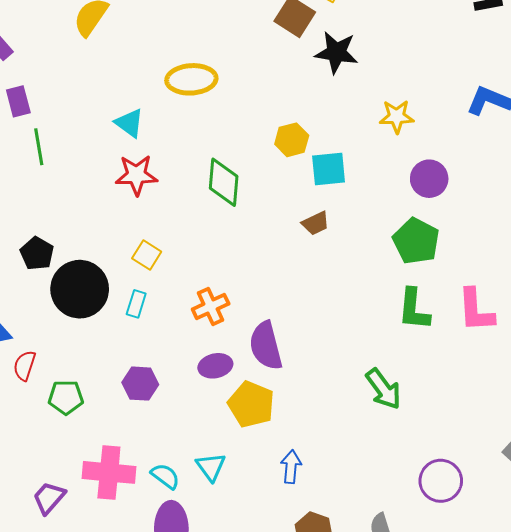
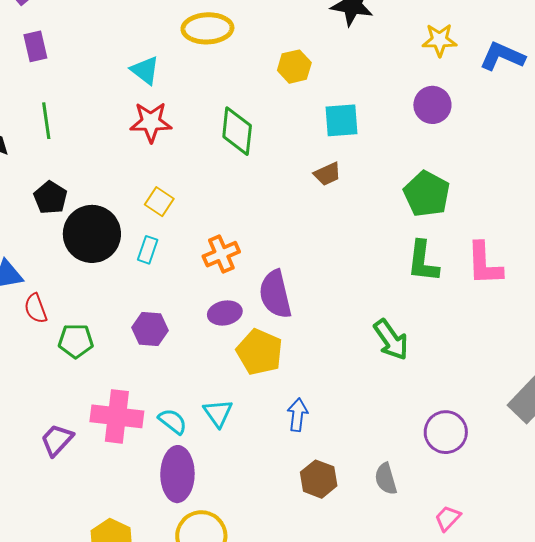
yellow star: (397, 116) -> (440, 40), moved
yellow hexagon: (292, 140) -> (294, 67), moved
green line: (39, 147) -> (46, 121), moved
purple circle: (429, 179) -> (432, 105), moved
red semicircle: (25, 366) -> (36, 308), turned -40

